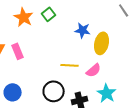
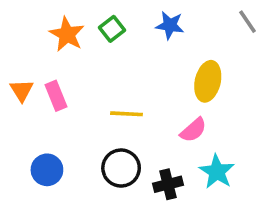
blue star: (83, 30) -> (170, 25), moved
yellow line: (70, 65) -> (126, 114), moved

